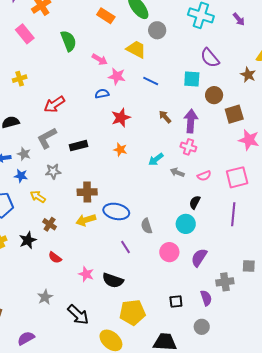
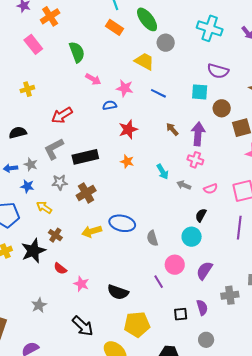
purple semicircle: (210, 58) -> (218, 71), turned -35
pink arrow: (100, 59) -> (93, 79), moved
black rectangle: (78, 146) -> (85, 157), size x1.4
cyan arrow: (156, 159) -> (163, 172), turned -84
brown cross: (87, 192) -> (86, 193), moved, turned -30
black star: (28, 240) -> (33, 251), size x1.4
purple line: (126, 247) -> (159, 282), moved
pink star: (86, 274) -> (81, 284), moved
gray star: (45, 297) -> (39, 305), moved
purple semicircle: (206, 298) -> (202, 307), moved

